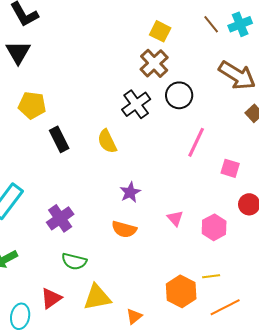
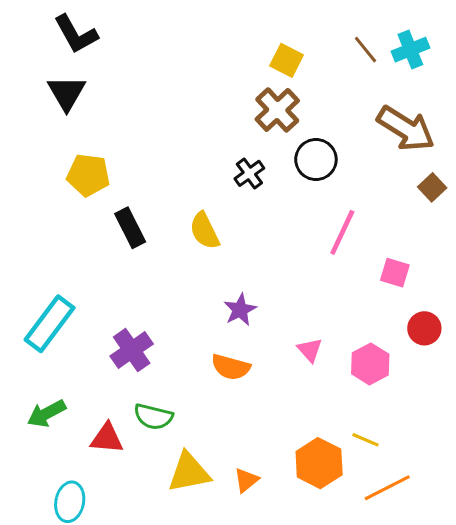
black cross: (136, 104) -> (249, 173), size x0.7
yellow line: (211, 276) -> (366, 440), turned 30
red triangle: (51, 298) -> (107, 438), moved, turned 40
orange triangle: (134, 316) -> (246, 480), moved

